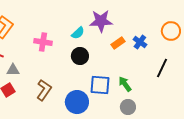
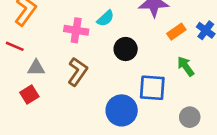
cyan semicircle: (78, 33) -> (106, 18), moved
green arrow: (125, 84) -> (186, 66), moved
brown L-shape: (44, 90) -> (77, 72), moved

